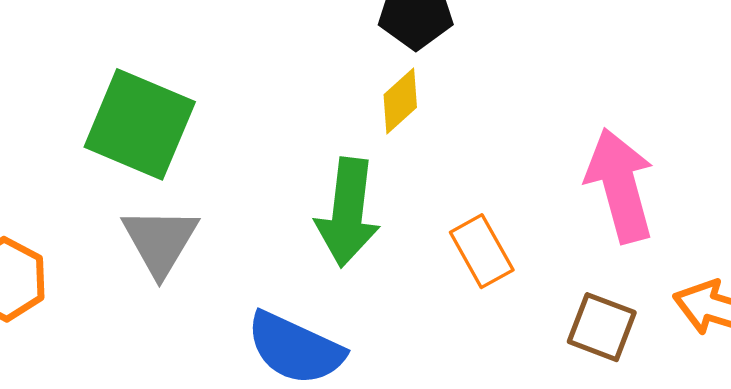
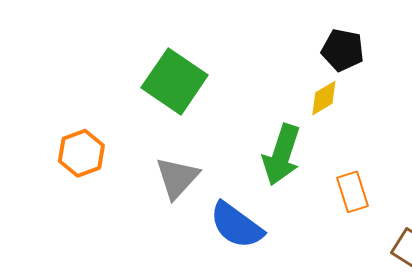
gray triangle: (160, 241) -> (177, 178), moved

